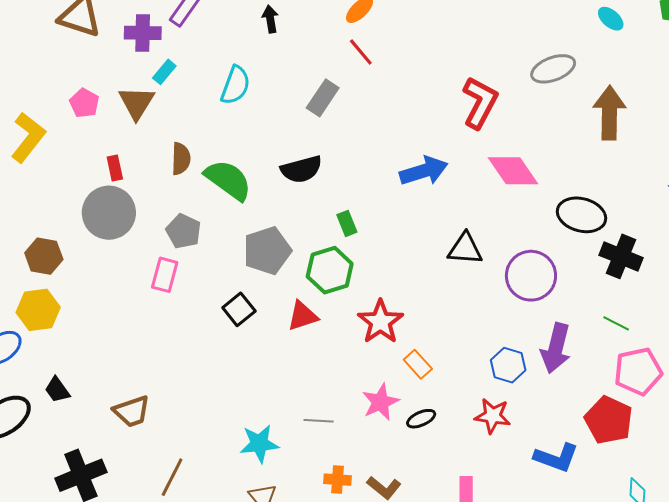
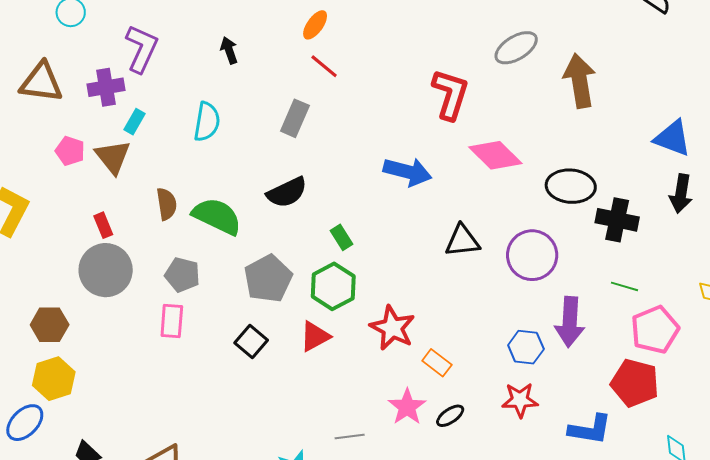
pink pentagon: (84, 103) -> (70, 151), moved
blue arrow: (424, 171) -> (408, 172), turned 42

